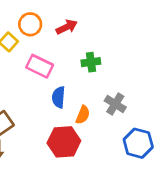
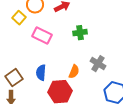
blue semicircle: (59, 97) -> (41, 73), moved

